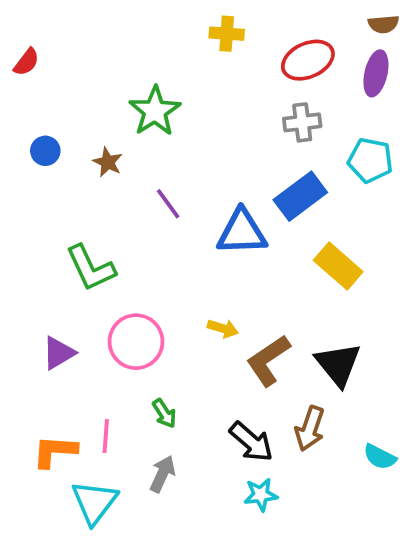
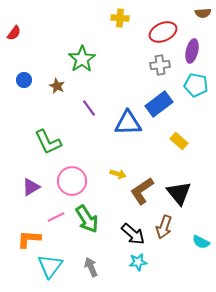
purple ellipse: (376, 73) -> (192, 51), moved
yellow rectangle: (338, 266) -> (179, 141), size x0.7
green arrow: (164, 413) -> (87, 219), size x1.8
pink line: (106, 436) -> (56, 217), moved, turned 60
gray arrow: (162, 474) -> (91, 267), moved, turned -48

